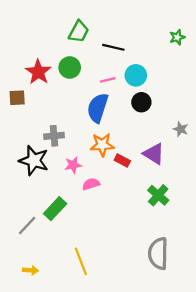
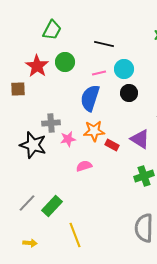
green trapezoid: (79, 32) -> (52, 30), moved
pink star: (73, 165) -> (68, 139), moved
green cross: (158, 195) -> (144, 176), turned 30
green rectangle: (55, 209) -> (52, 206), moved

